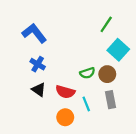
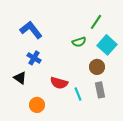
green semicircle: (87, 73) -> (79, 42), moved
black triangle: (39, 90) -> (20, 78), moved
orange circle: (65, 117) -> (37, 105), moved

